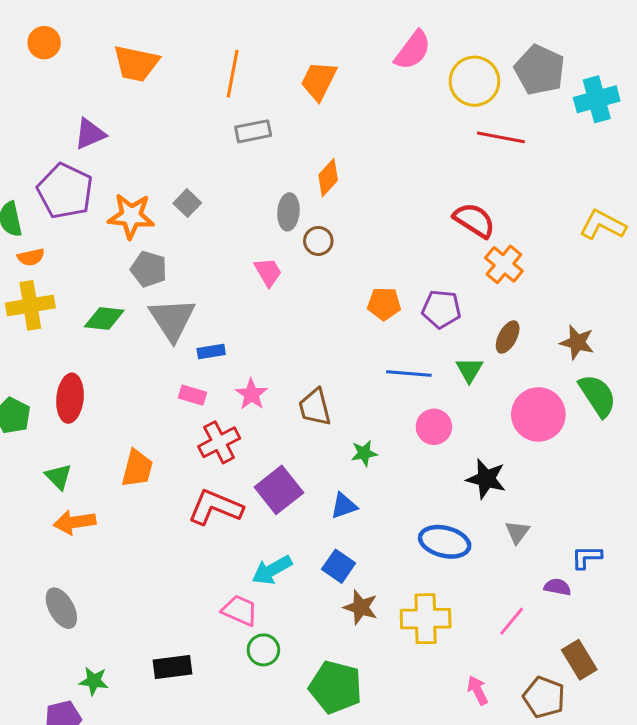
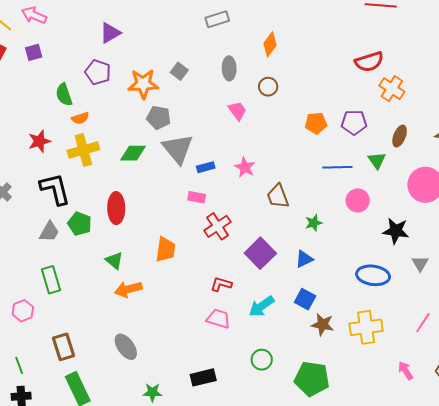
purple pentagon: (65, 191) -> (98, 72), size x0.7
gray ellipse: (288, 212) -> (229, 68), moved
red semicircle: (474, 220) -> (369, 62), turned 136
pink star: (251, 394) -> (245, 167), moved
red L-shape: (215, 507) -> (221, 284), moved, size x0.6
pink trapezoid: (240, 610) -> (219, 319), moved

